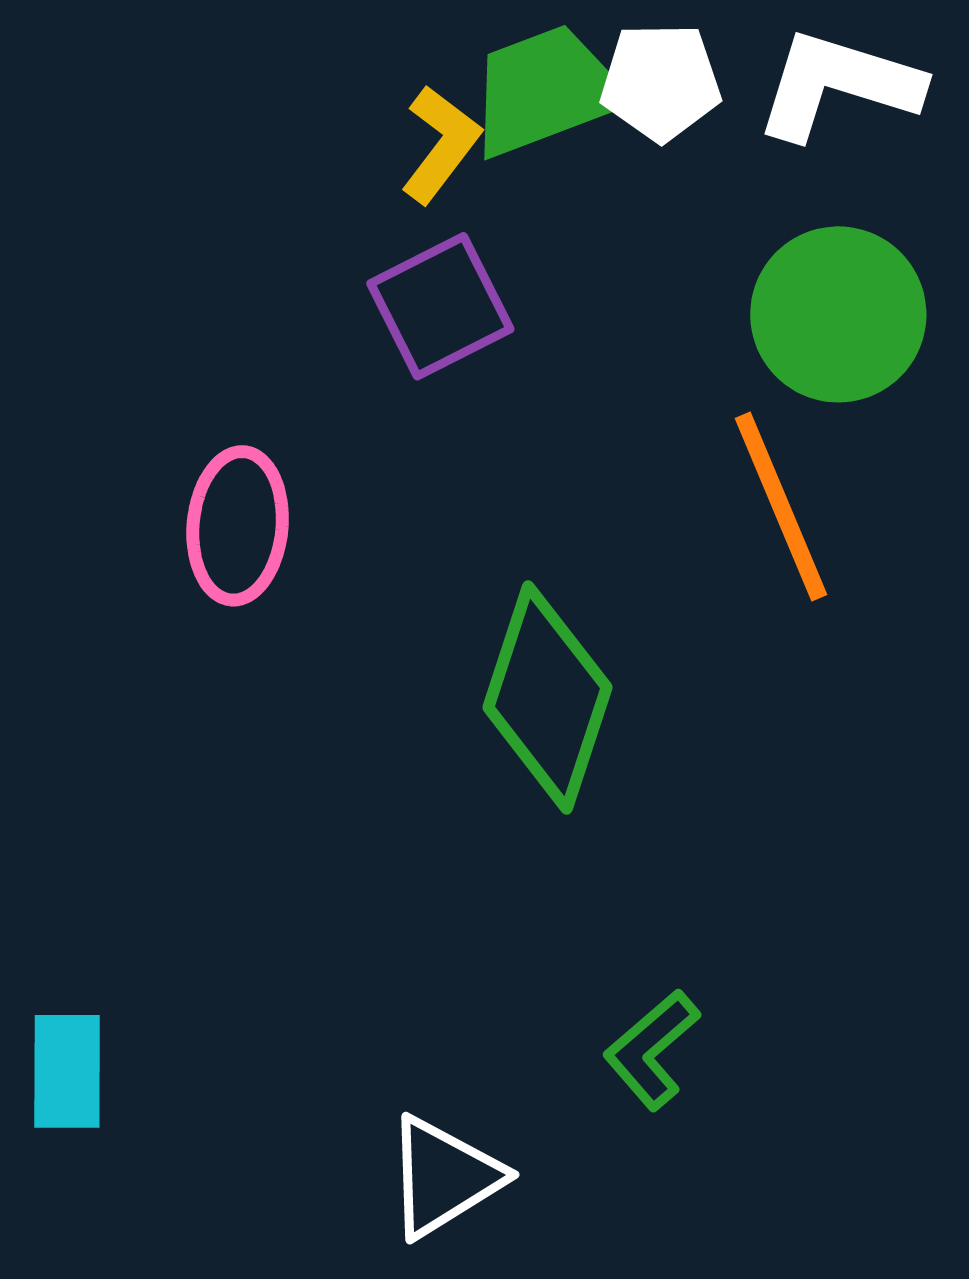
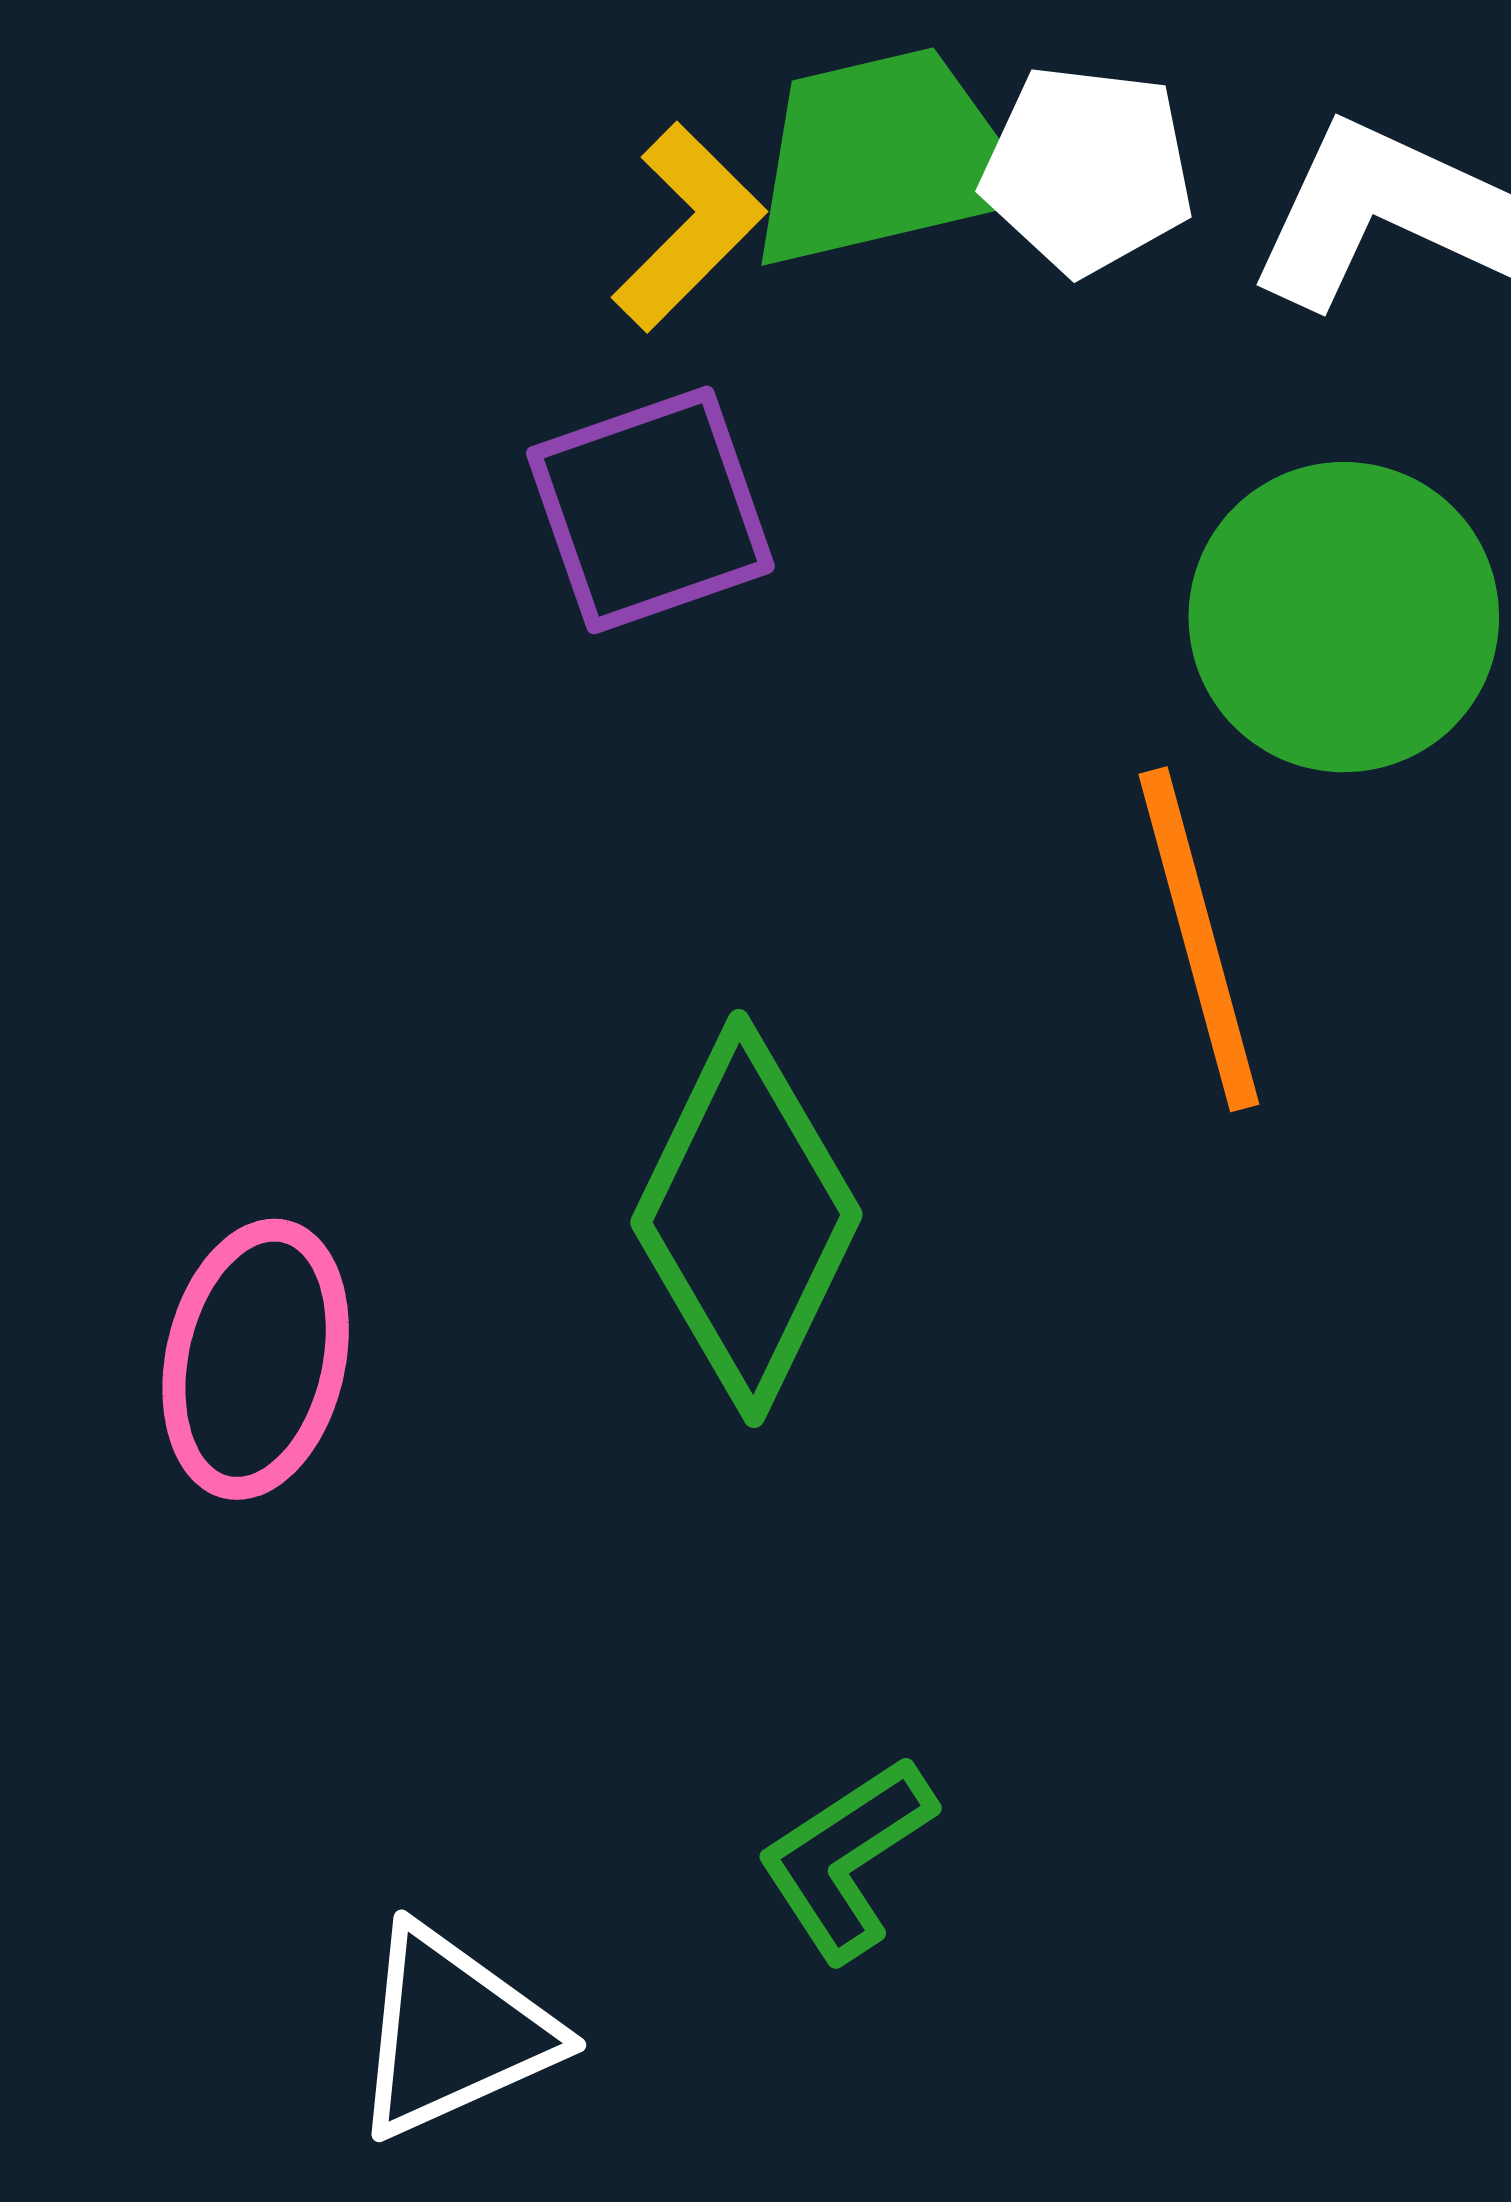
pink ellipse: (238, 526) -> (256, 1359), moved

